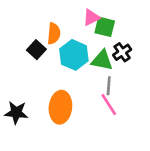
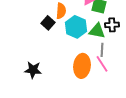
black cross: (122, 52) -> (112, 25), turned 32
orange ellipse: (60, 107) -> (82, 66), moved

